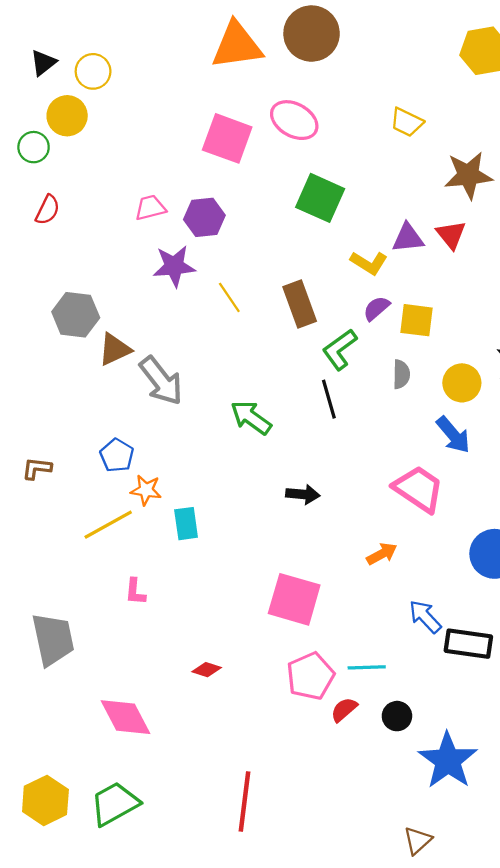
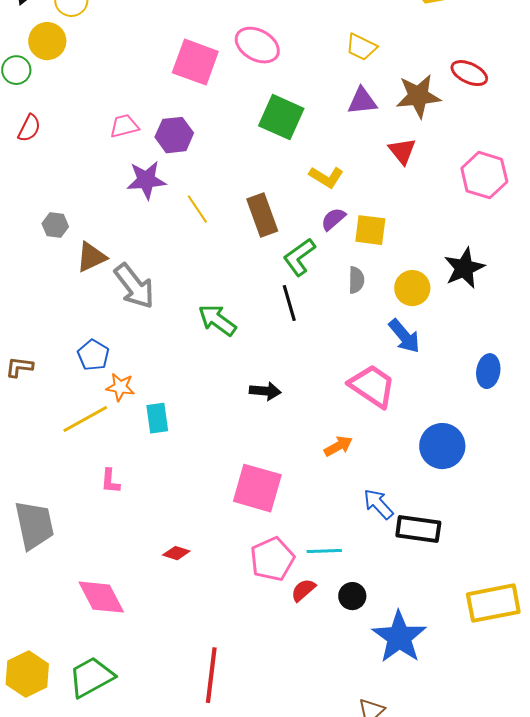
purple triangle: (408, 238) -> (362, 101), moved
gray hexagon: (76, 315) -> (55, 225), size x0.6

